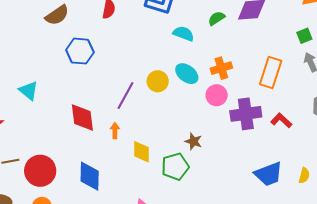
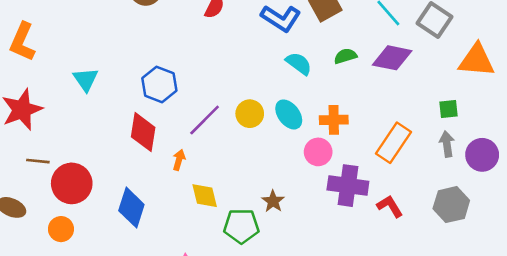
blue hexagon: (80, 51) -> (159, 84), moved
yellow diamond: (141, 152) -> (205, 196), turned -30

